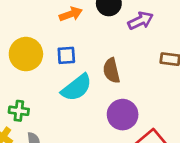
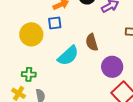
blue square: (66, 55) -> (55, 23), moved
purple circle: (123, 115) -> (112, 67), moved

